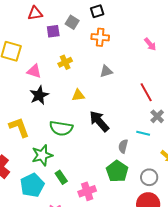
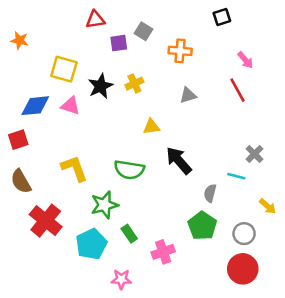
black square: (97, 11) -> (222, 17), moved
pink triangle: (34, 71) -> (70, 106), moved
red line: (146, 92) -> (238, 90), moved
black star: (39, 95) -> (100, 86), moved

